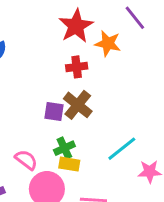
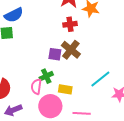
green cross: (64, 148) -> (46, 76), moved
pink semicircle: (26, 160) -> (36, 87), turned -119

